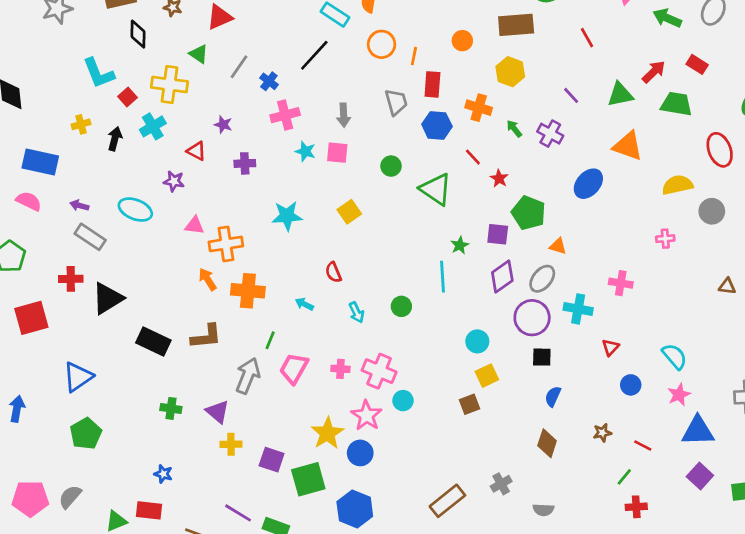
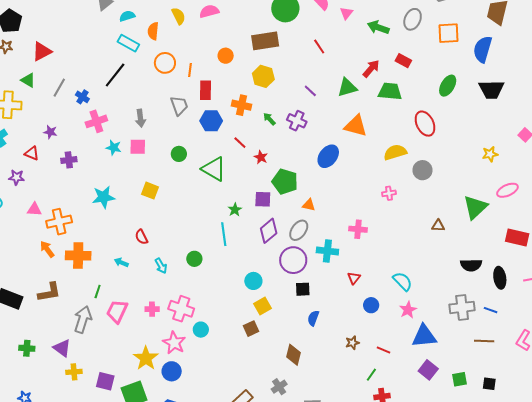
yellow square: (349, 212) -> (150, 191), turned -30
brown diamond: (547, 443) -> (293, 355), moved

